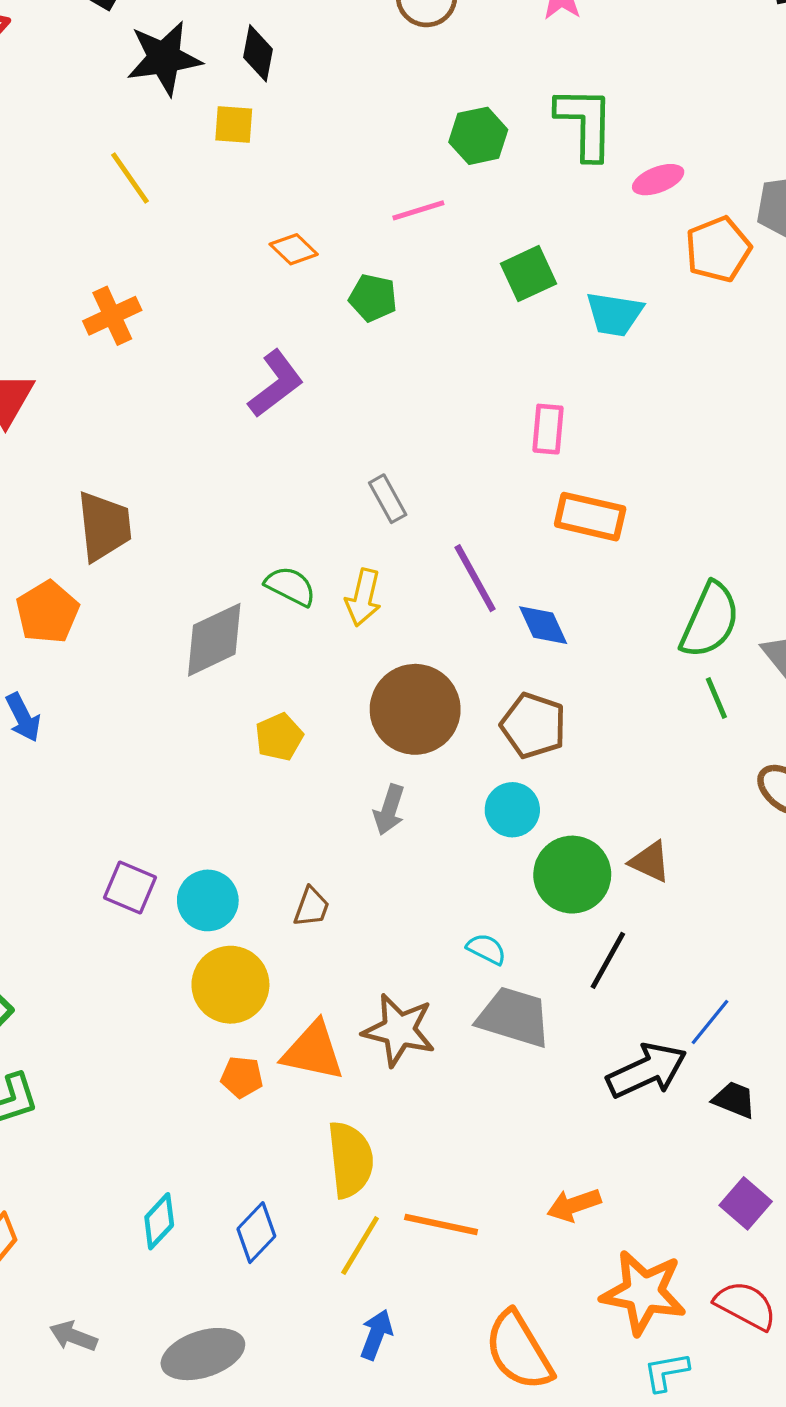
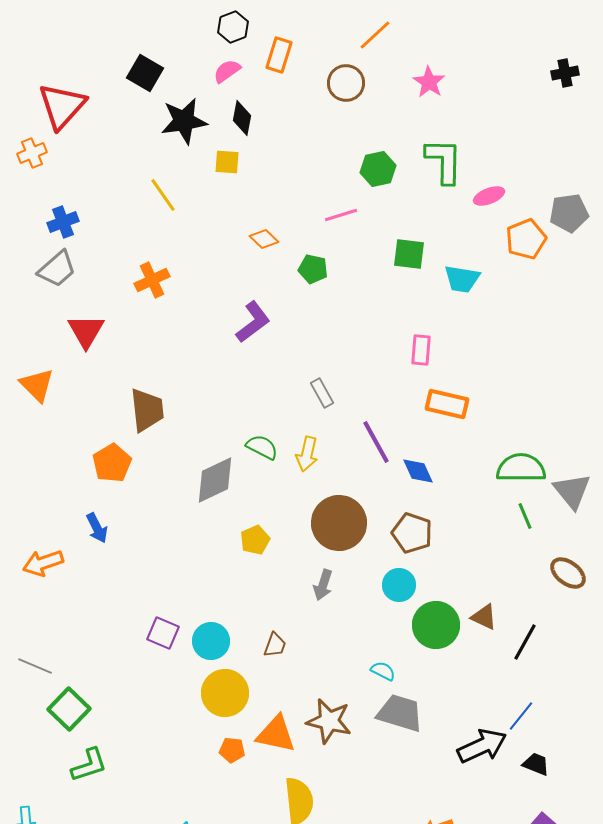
green square: (529, 274) -> (409, 254), turned 32
green semicircle: (710, 620) -> (521, 468), turned -114
black line: (608, 960) -> (525, 642), moved

